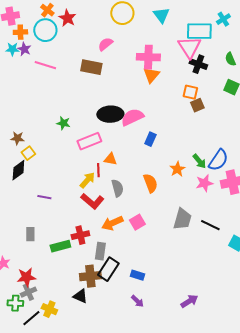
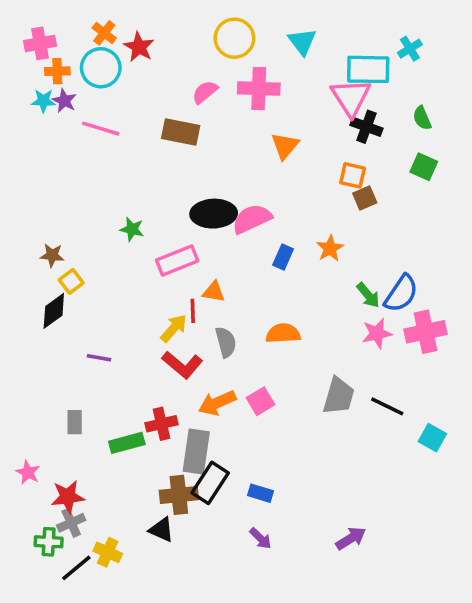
pink cross: (148, 57) -> (259, 89), moved
orange star: (177, 169) -> (330, 248), moved
orange semicircle: (150, 183) -> (283, 333), turned -72
gray rectangle: (100, 251) -> (196, 452), size x1.4

